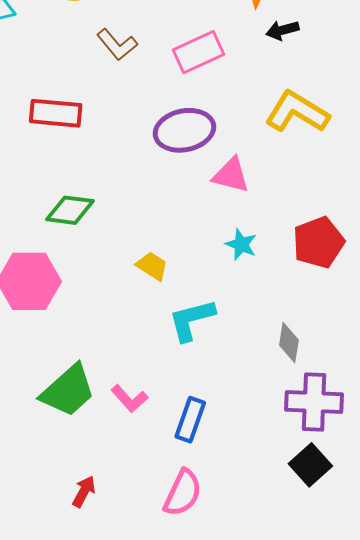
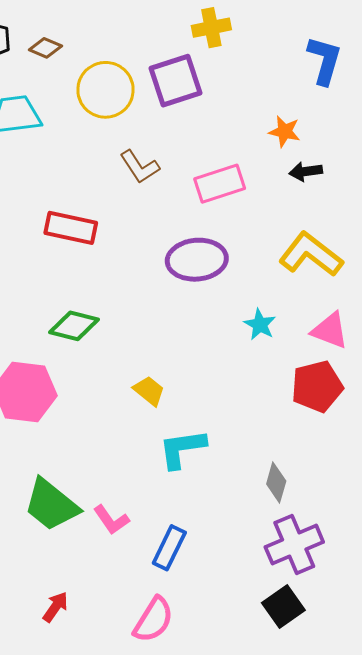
pink triangle: (231, 175) -> (330, 330), moved
cyan star: (241, 244) -> (260, 325), moved
green trapezoid: (68, 391) -> (51, 505), turned 74
purple cross: (314, 402) -> (294, 544), turned -32

